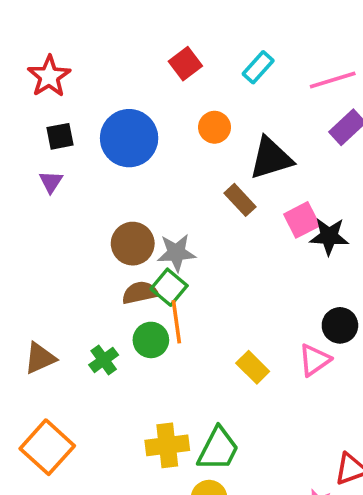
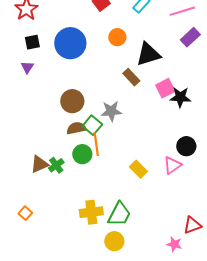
gray star: (176, 253) -> (111, 111), moved
brown triangle: (40, 358) -> (39, 164), moved
orange square: (47, 447) -> (25, 213), size x0.5

